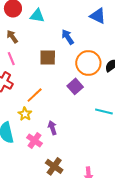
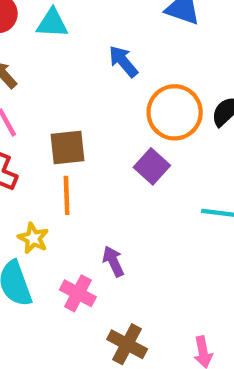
brown square: (48, 58) -> (67, 147), moved
orange line: (35, 95) -> (67, 195), turned -42
yellow star: (25, 114) -> (33, 238), moved

